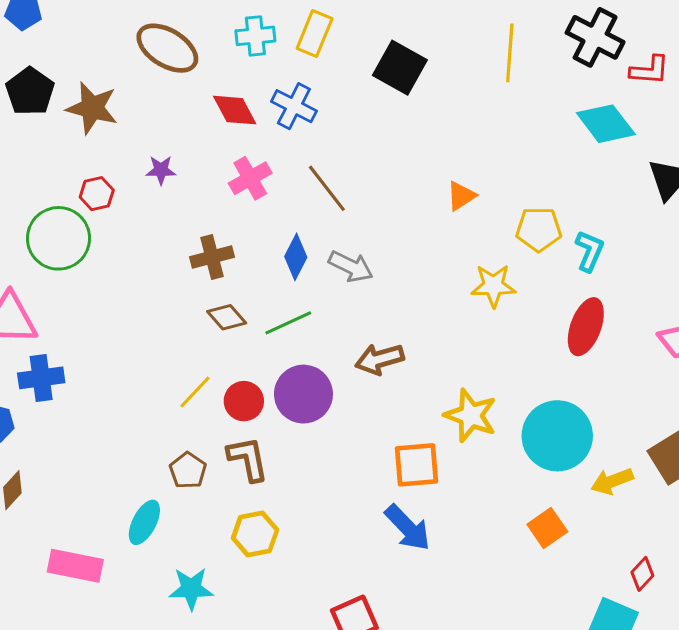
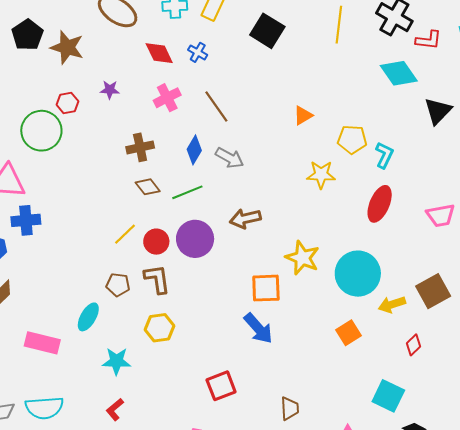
blue cross: (294, 106) -> (198, 52), size x0.7
brown pentagon: (188, 470) -> (118, 285), turned -30
red diamond: (642, 574) -> (414, 345), moved

